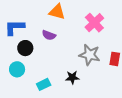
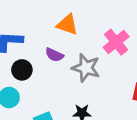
gray star: (90, 55) -> (86, 68), moved

